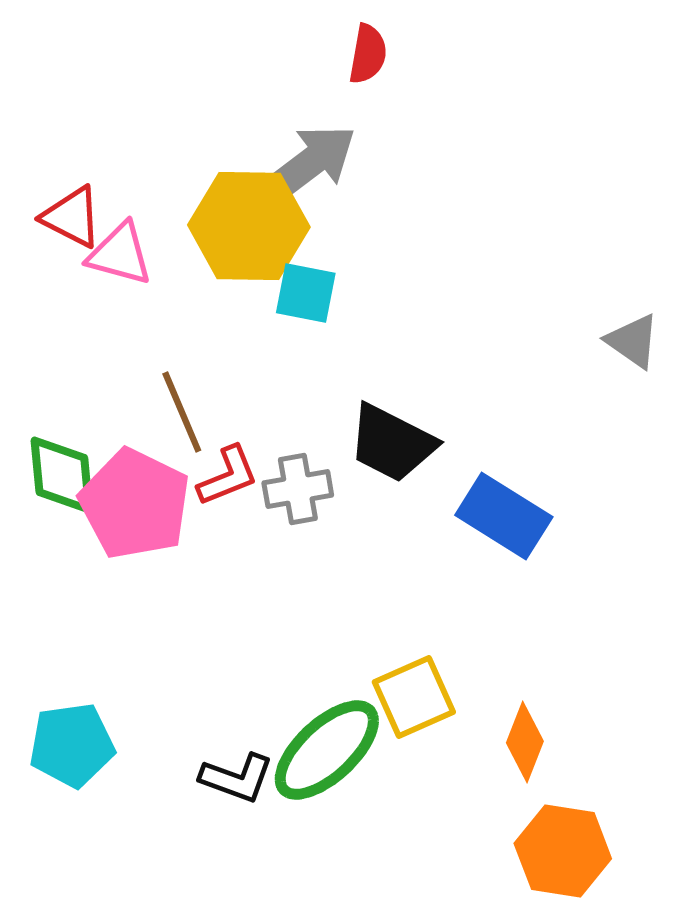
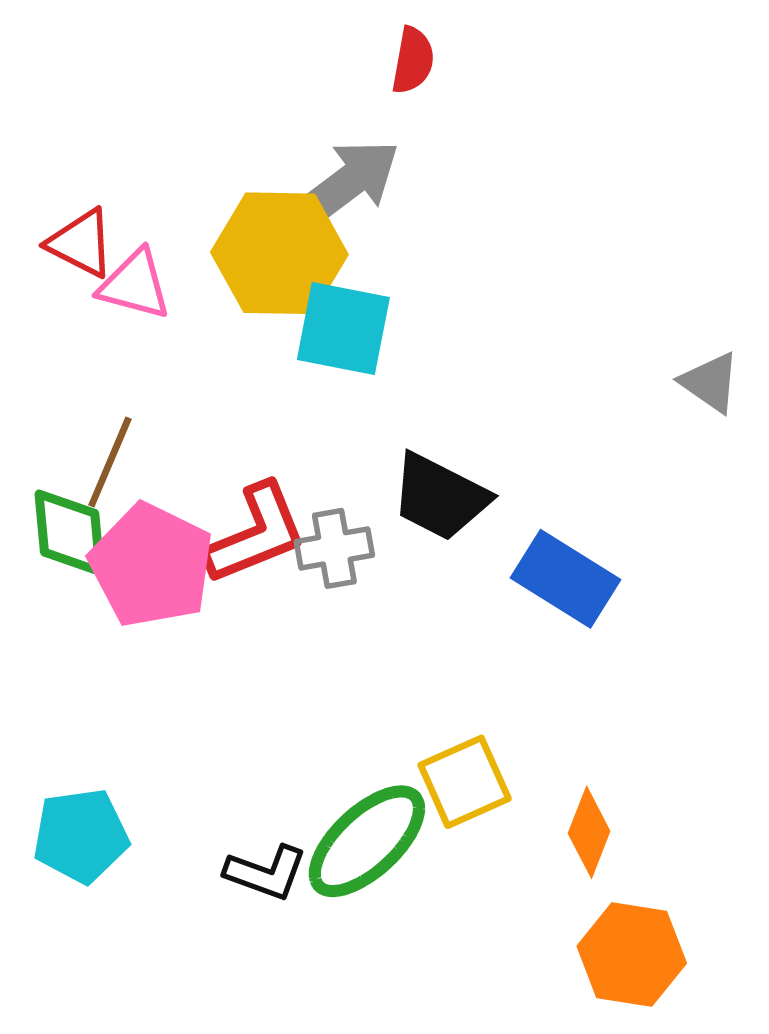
cyan square: (306, 293) -> (343, 329), size x1.4
brown line: (182, 412) -> (110, 462), moved, turned 46
red L-shape: (228, 476) -> (256, 534), size x1.5

